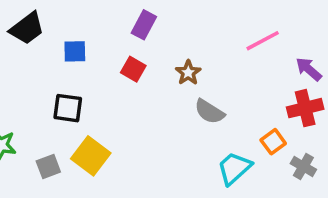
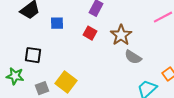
brown star: (188, 73) -> (121, 35), size x1.5
black square: (68, 108) -> (33, 55), moved

